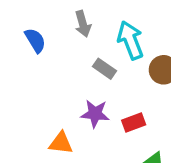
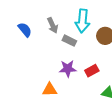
gray arrow: (83, 24) -> (53, 25), moved
cyan arrow: (130, 40) -> (82, 21), turned -145

